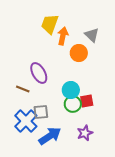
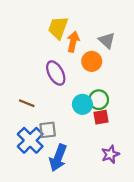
purple ellipse: (39, 73) -> (56, 73), moved
green circle: (73, 104) -> (99, 100), moved
purple star: (85, 133) -> (110, 154), moved
blue arrow: (50, 136) -> (58, 158), turned 145

